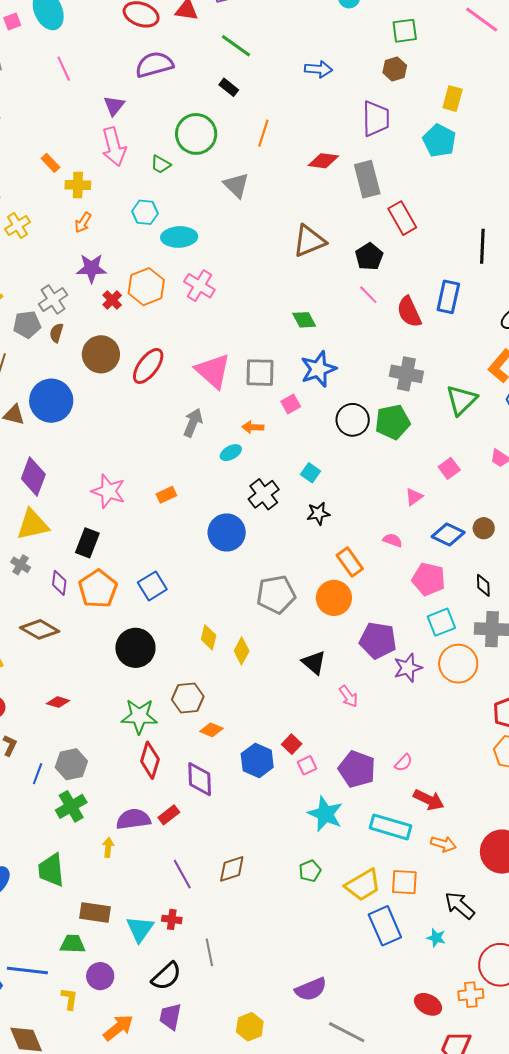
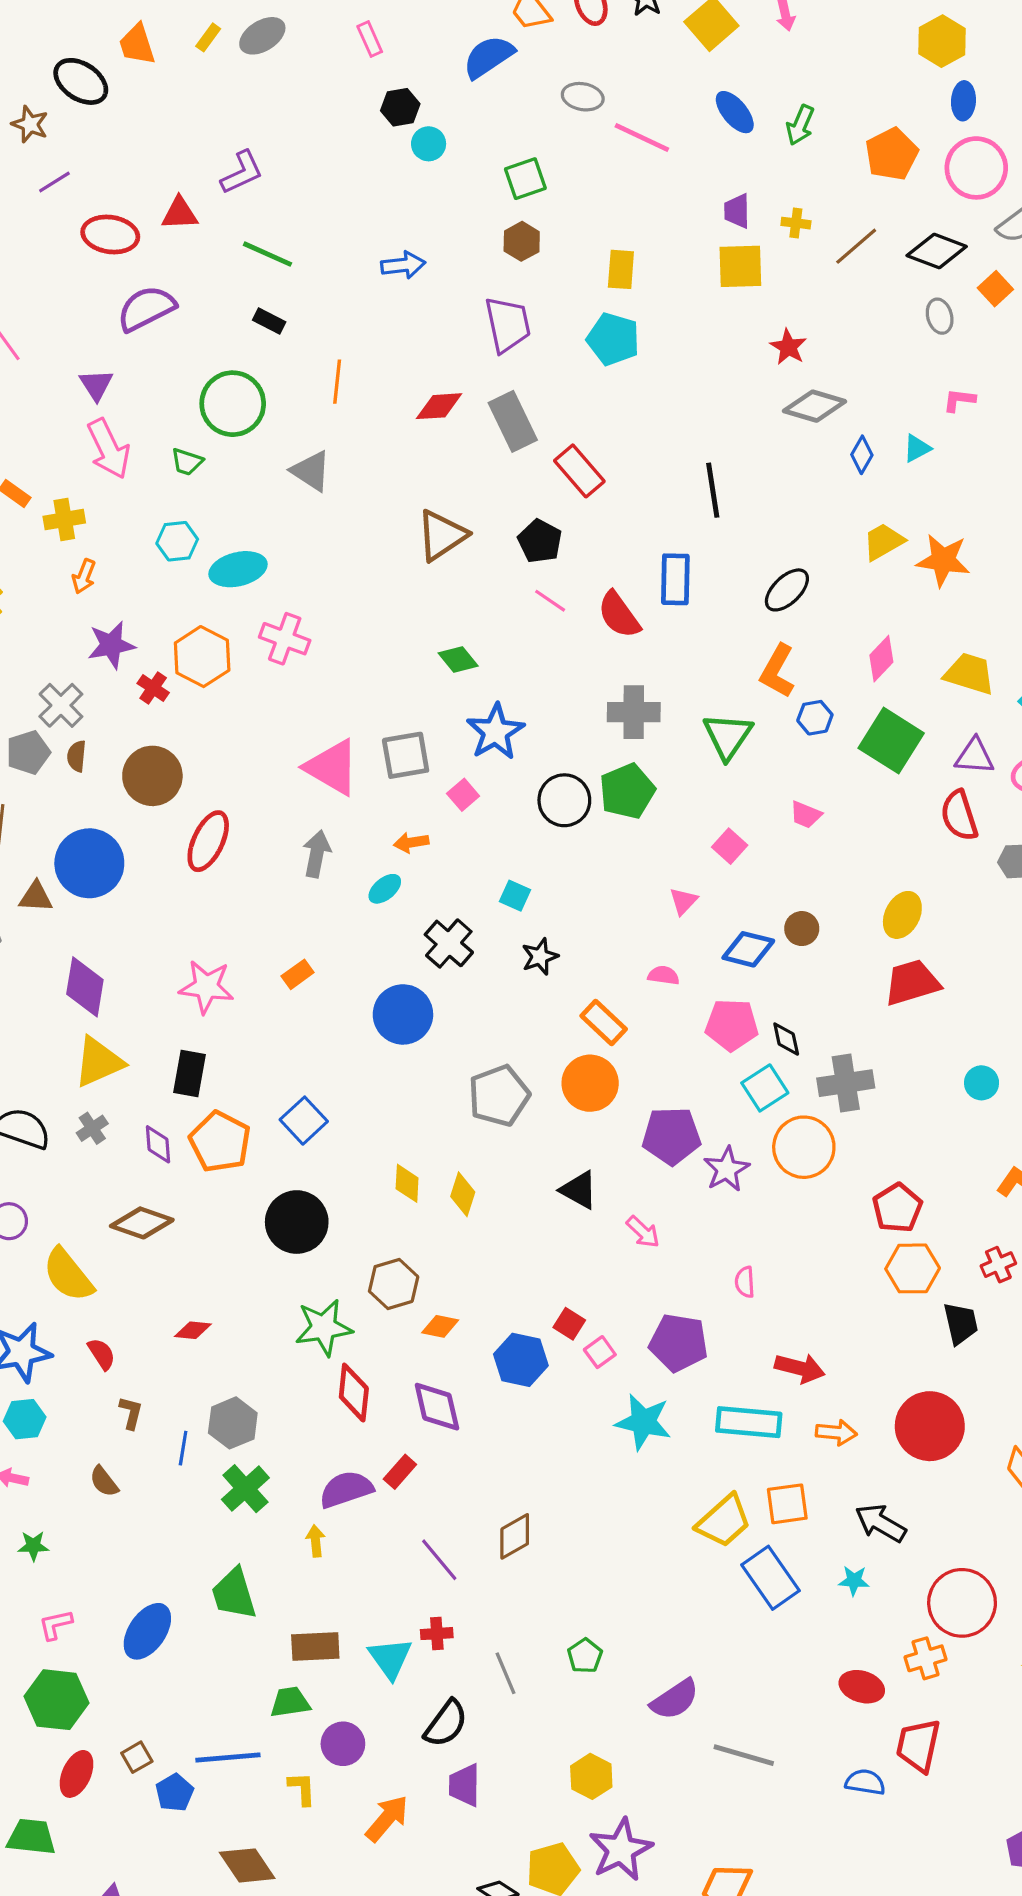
red ellipse: (148, 366) -> (208, 841), moved
gray cross: (21, 565) -> (92, 1128), turned 36
black diamond: (483, 585) -> (786, 1039), moved
pink semicircle: (403, 763) -> (745, 1282), moved, turned 144
green pentagon: (310, 871) -> (585, 1656), moved

